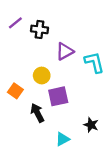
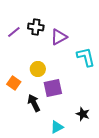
purple line: (15, 23) -> (14, 32), moved
purple triangle: (65, 51) -> (59, 37), moved

